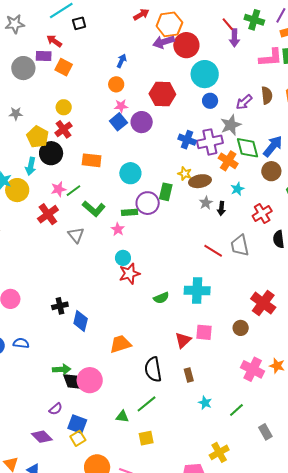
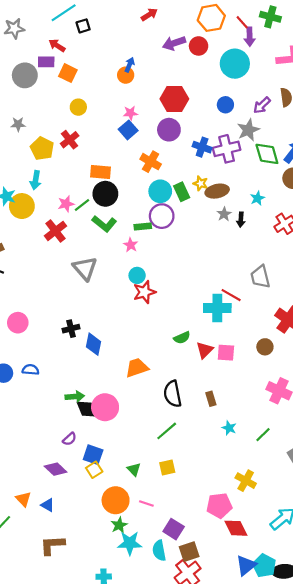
orange hexagon: (169, 24) -> (211, 18), moved
red circle: (186, 45) -> (199, 46), size x0.7
cyan circle: (205, 74) -> (235, 64), moved
orange circle: (116, 84) -> (126, 75), moved
yellow circle: (64, 107) -> (78, 107), moved
purple circle: (142, 122) -> (169, 130), moved
black circle: (51, 153) -> (105, 194), moved
orange cross: (228, 161) -> (151, 162), moved
cyan circle: (130, 173) -> (160, 191), moved
green rectangle: (166, 192) -> (182, 192), moved, turned -36
gray triangle: (76, 235) -> (85, 268), moved, size x1.4
gray trapezoid: (240, 245) -> (260, 277), moved
red line: (213, 251) -> (231, 295), moved
green semicircle: (161, 298) -> (182, 338), moved
red triangle: (183, 340) -> (205, 350), moved
green triangle: (122, 417) -> (134, 469), moved, turned 40
yellow cross: (219, 452) -> (246, 481), turned -30

